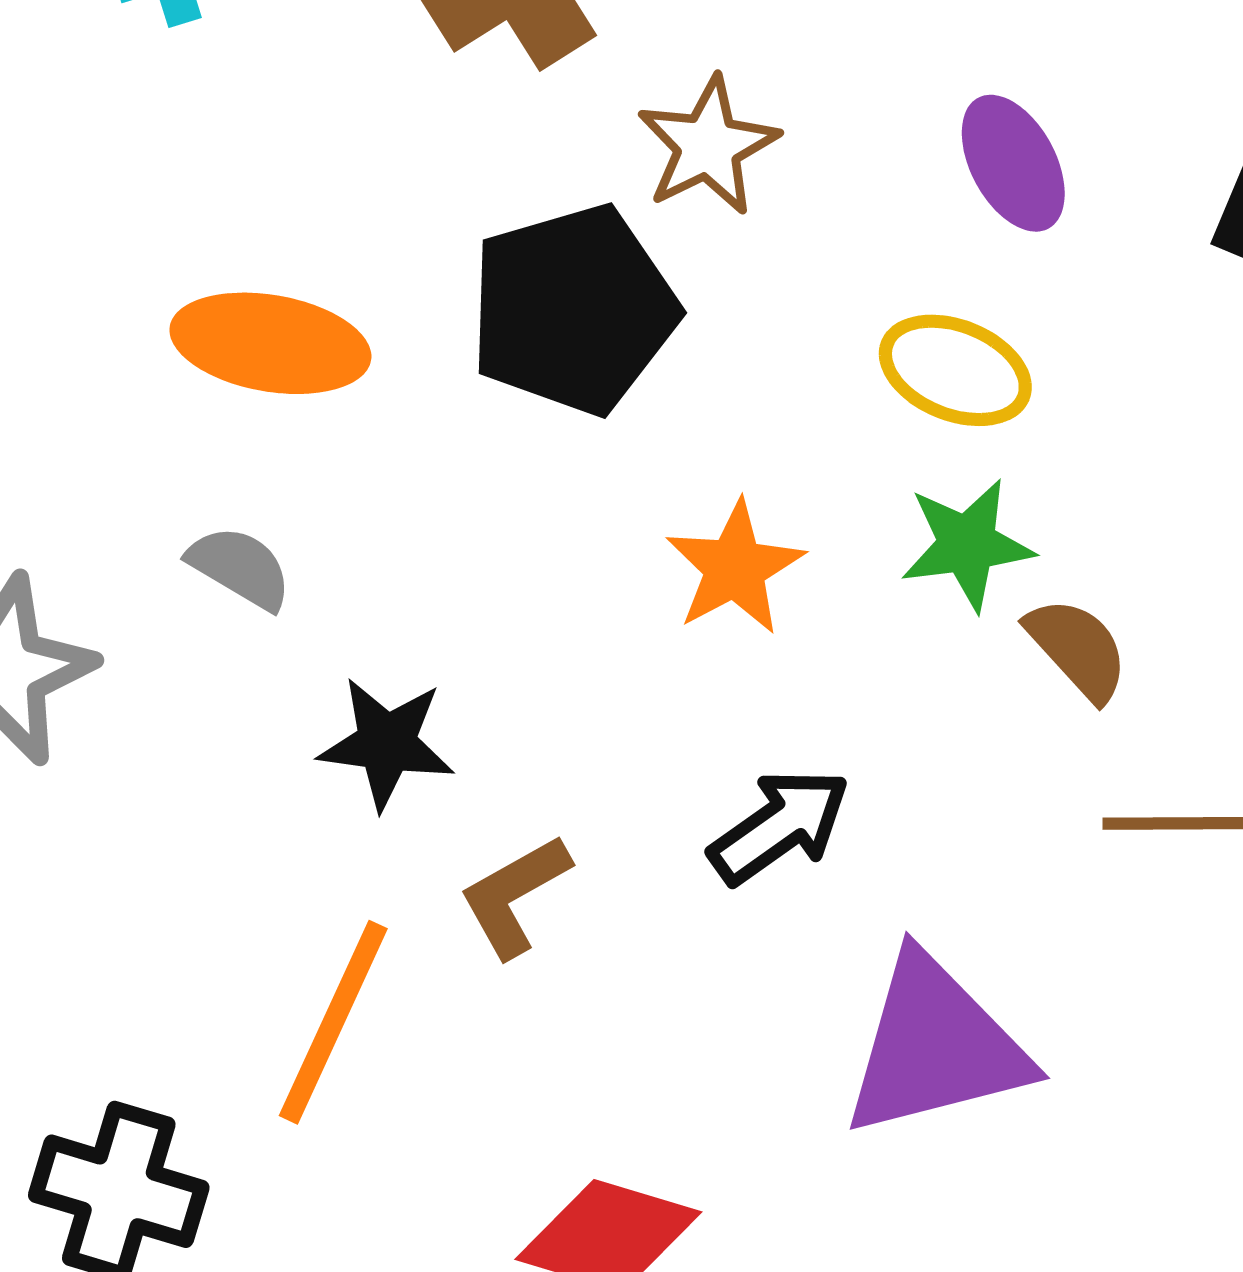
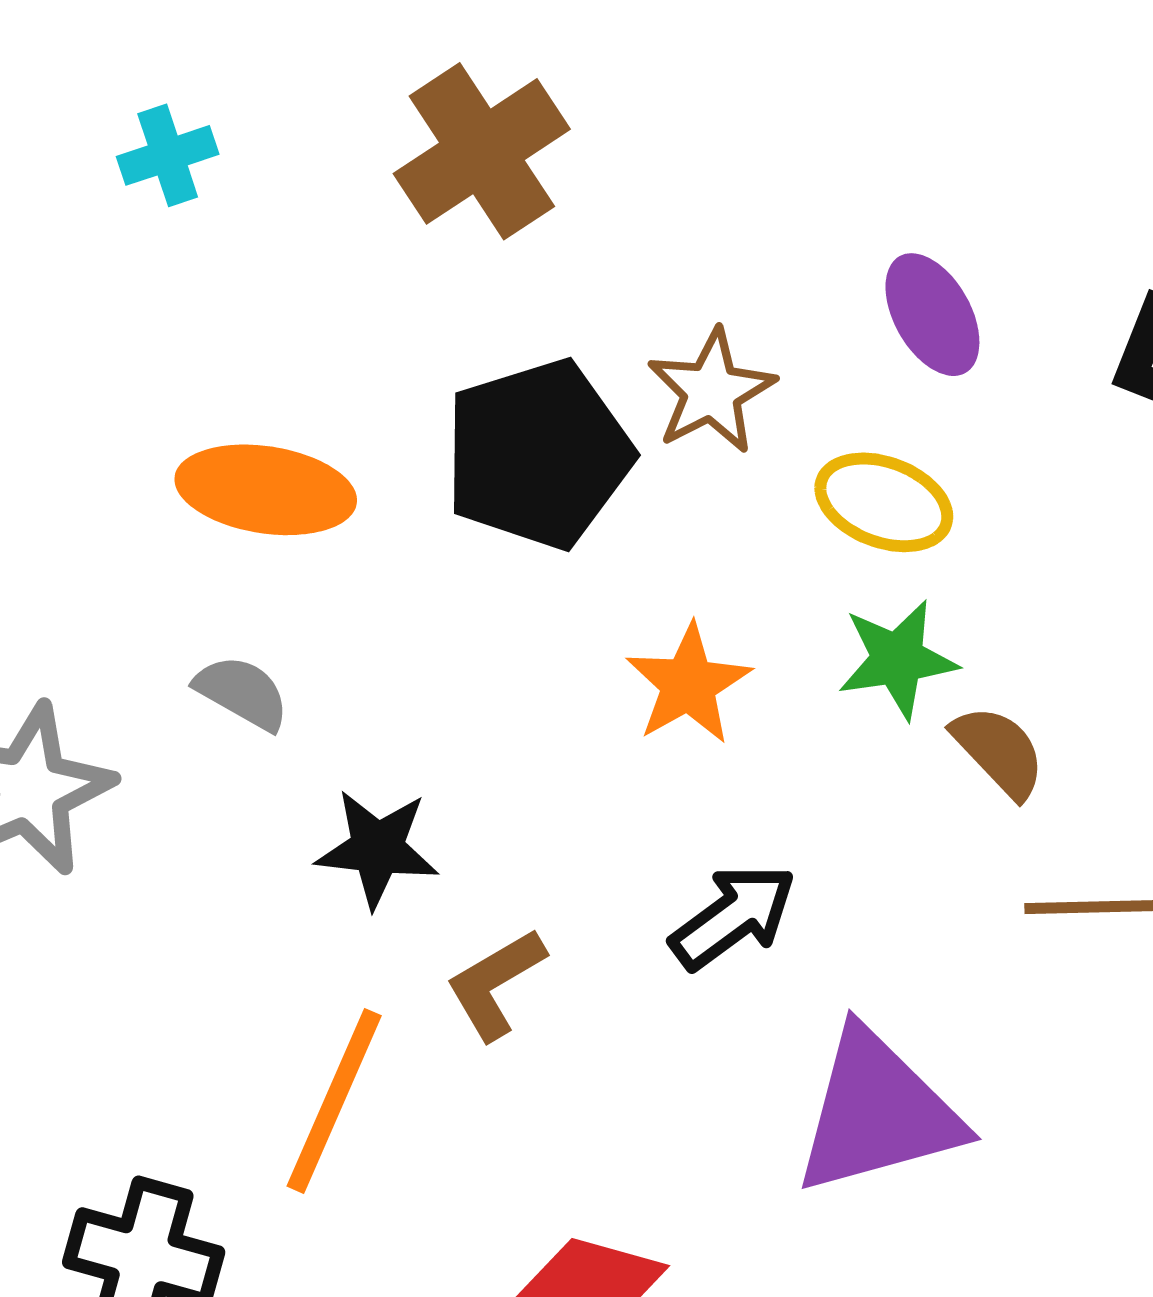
brown star: (708, 146) -> (711, 391), moved

